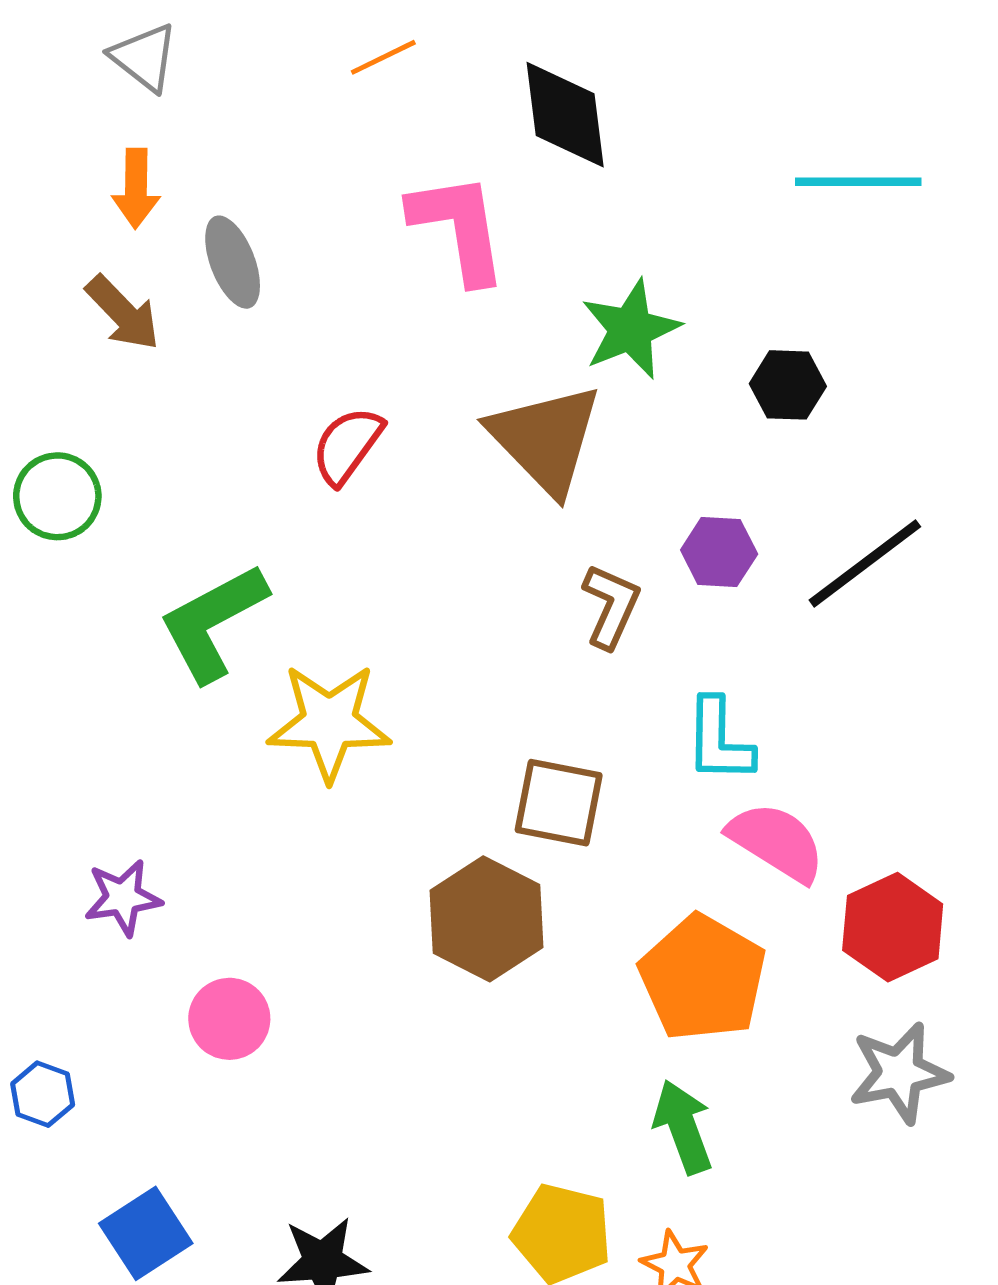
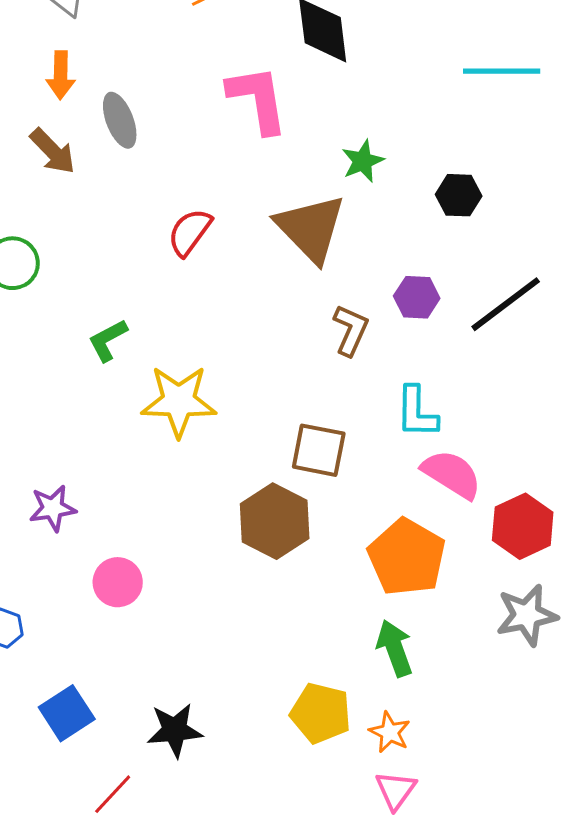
green star: (631, 329) -> (363, 161), size x0.7
green L-shape: (213, 622) -> (108, 340), size x0.6

